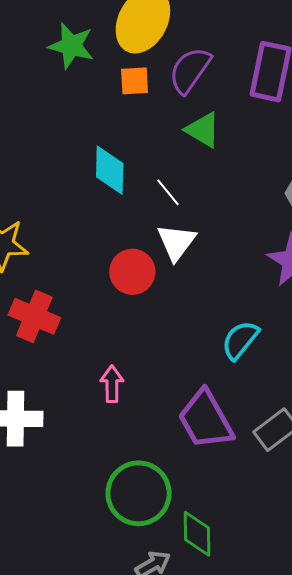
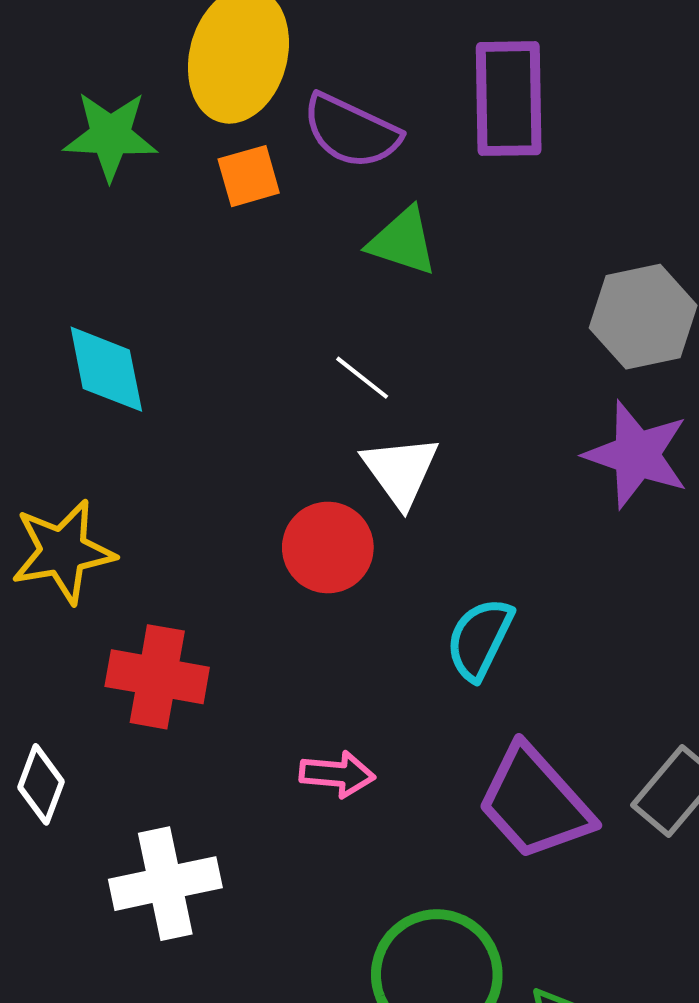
purple semicircle: (190, 70) -> (351, 131), turned -87
cyan diamond: (110, 170) -> (106, 369), moved
cyan semicircle: (240, 340) -> (480, 639), moved
pink arrow: (112, 384) -> (337, 774), turned 108

